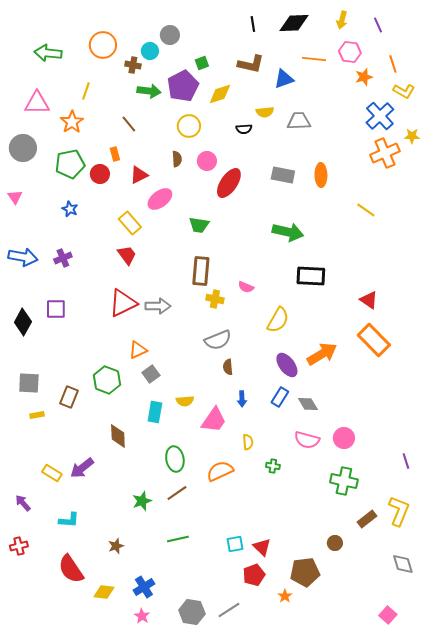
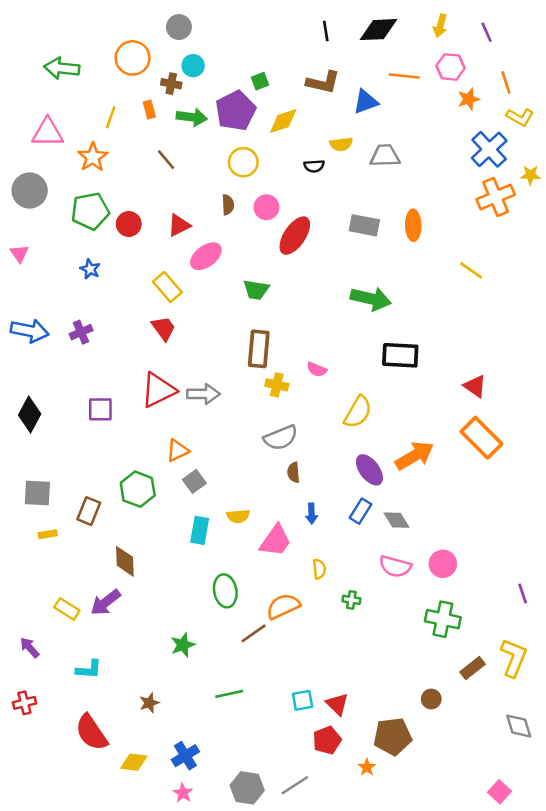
gray circle: (170, 35) -> (179, 27), moved
orange rectangle: (115, 154) -> (149, 109), moved
purple square: (56, 309) -> (100, 409), moved
brown diamond: (118, 436) -> (125, 561), moved
brown line: (177, 493) -> (254, 633), moved

